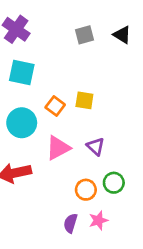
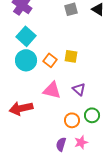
cyan square: (22, 73) -> (26, 36), turned 30
cyan circle: (22, 123) -> (26, 60), moved
pink triangle: (58, 148) -> (52, 90), turned 42

